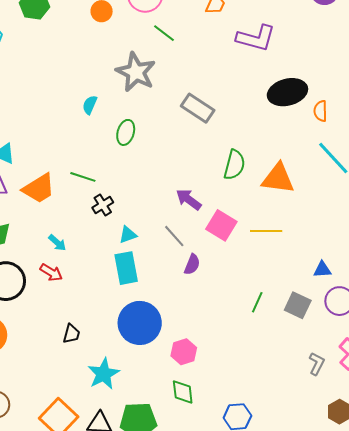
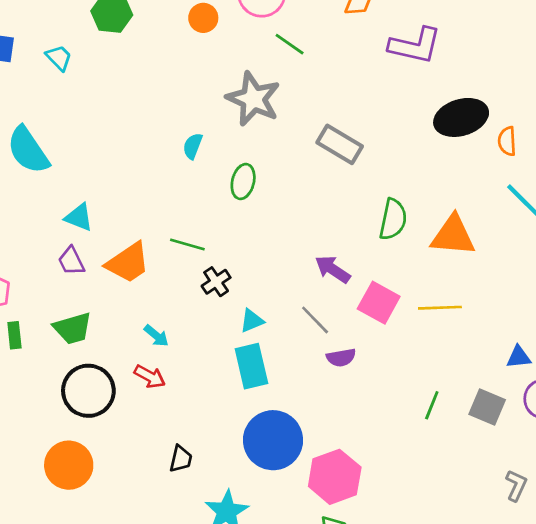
purple semicircle: (192, 264) -> (341, 358), turned 60
pink hexagon: (184, 352) -> (335, 477), size x1.5

